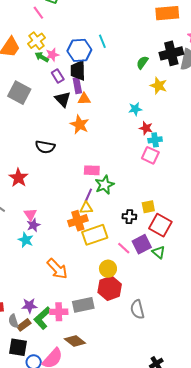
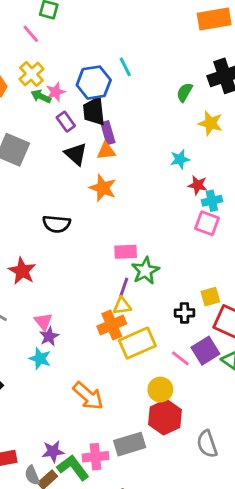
purple rectangle: (77, 86) -> (108, 133), moved
green L-shape: (42, 318) -> (73, 468), turned 100

